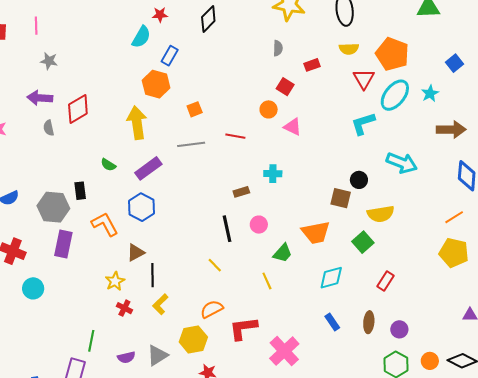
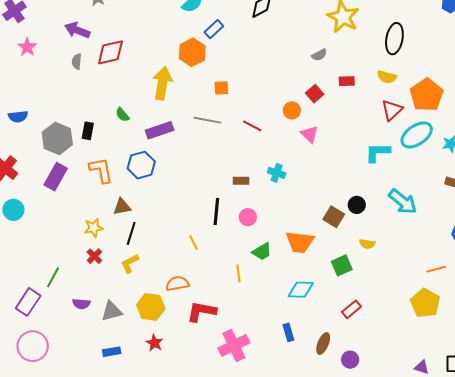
gray semicircle: (278, 48) -> (319, 55), turned 42
yellow semicircle: (381, 214) -> (367, 244), size x0.6

